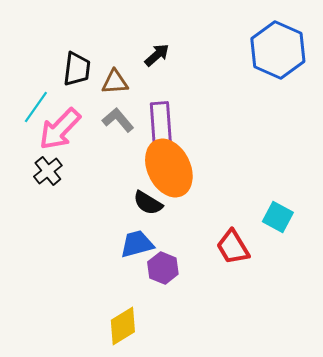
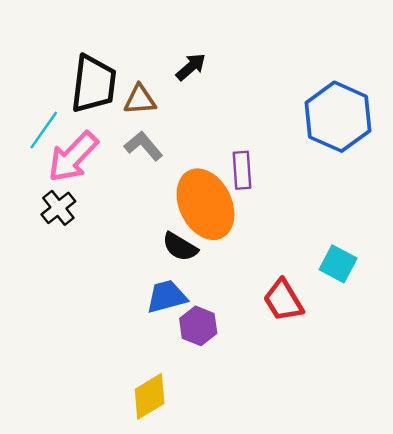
blue hexagon: (278, 50) -> (338, 117), moved
black trapezoid: (77, 69) -> (94, 84), size x1.4
purple rectangle: (161, 124) -> (242, 170), moved, size x0.7

